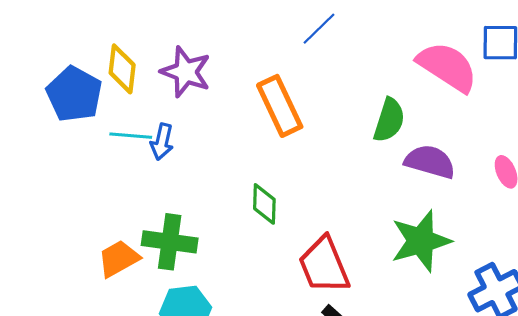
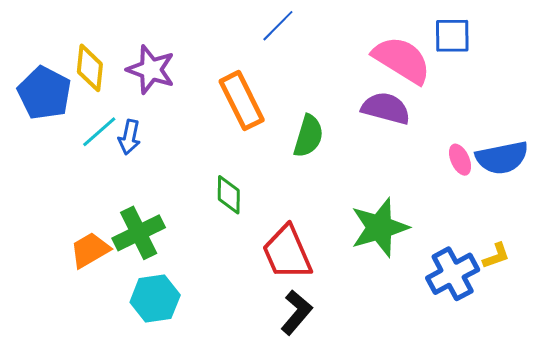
green semicircle: (389, 120) -> (308, 136), moved
cyan line: (131, 136) -> (99, 132), turned -45
purple semicircle: (430, 162) -> (386, 108), moved
green cross: (170, 242) -> (139, 233), turned -33

